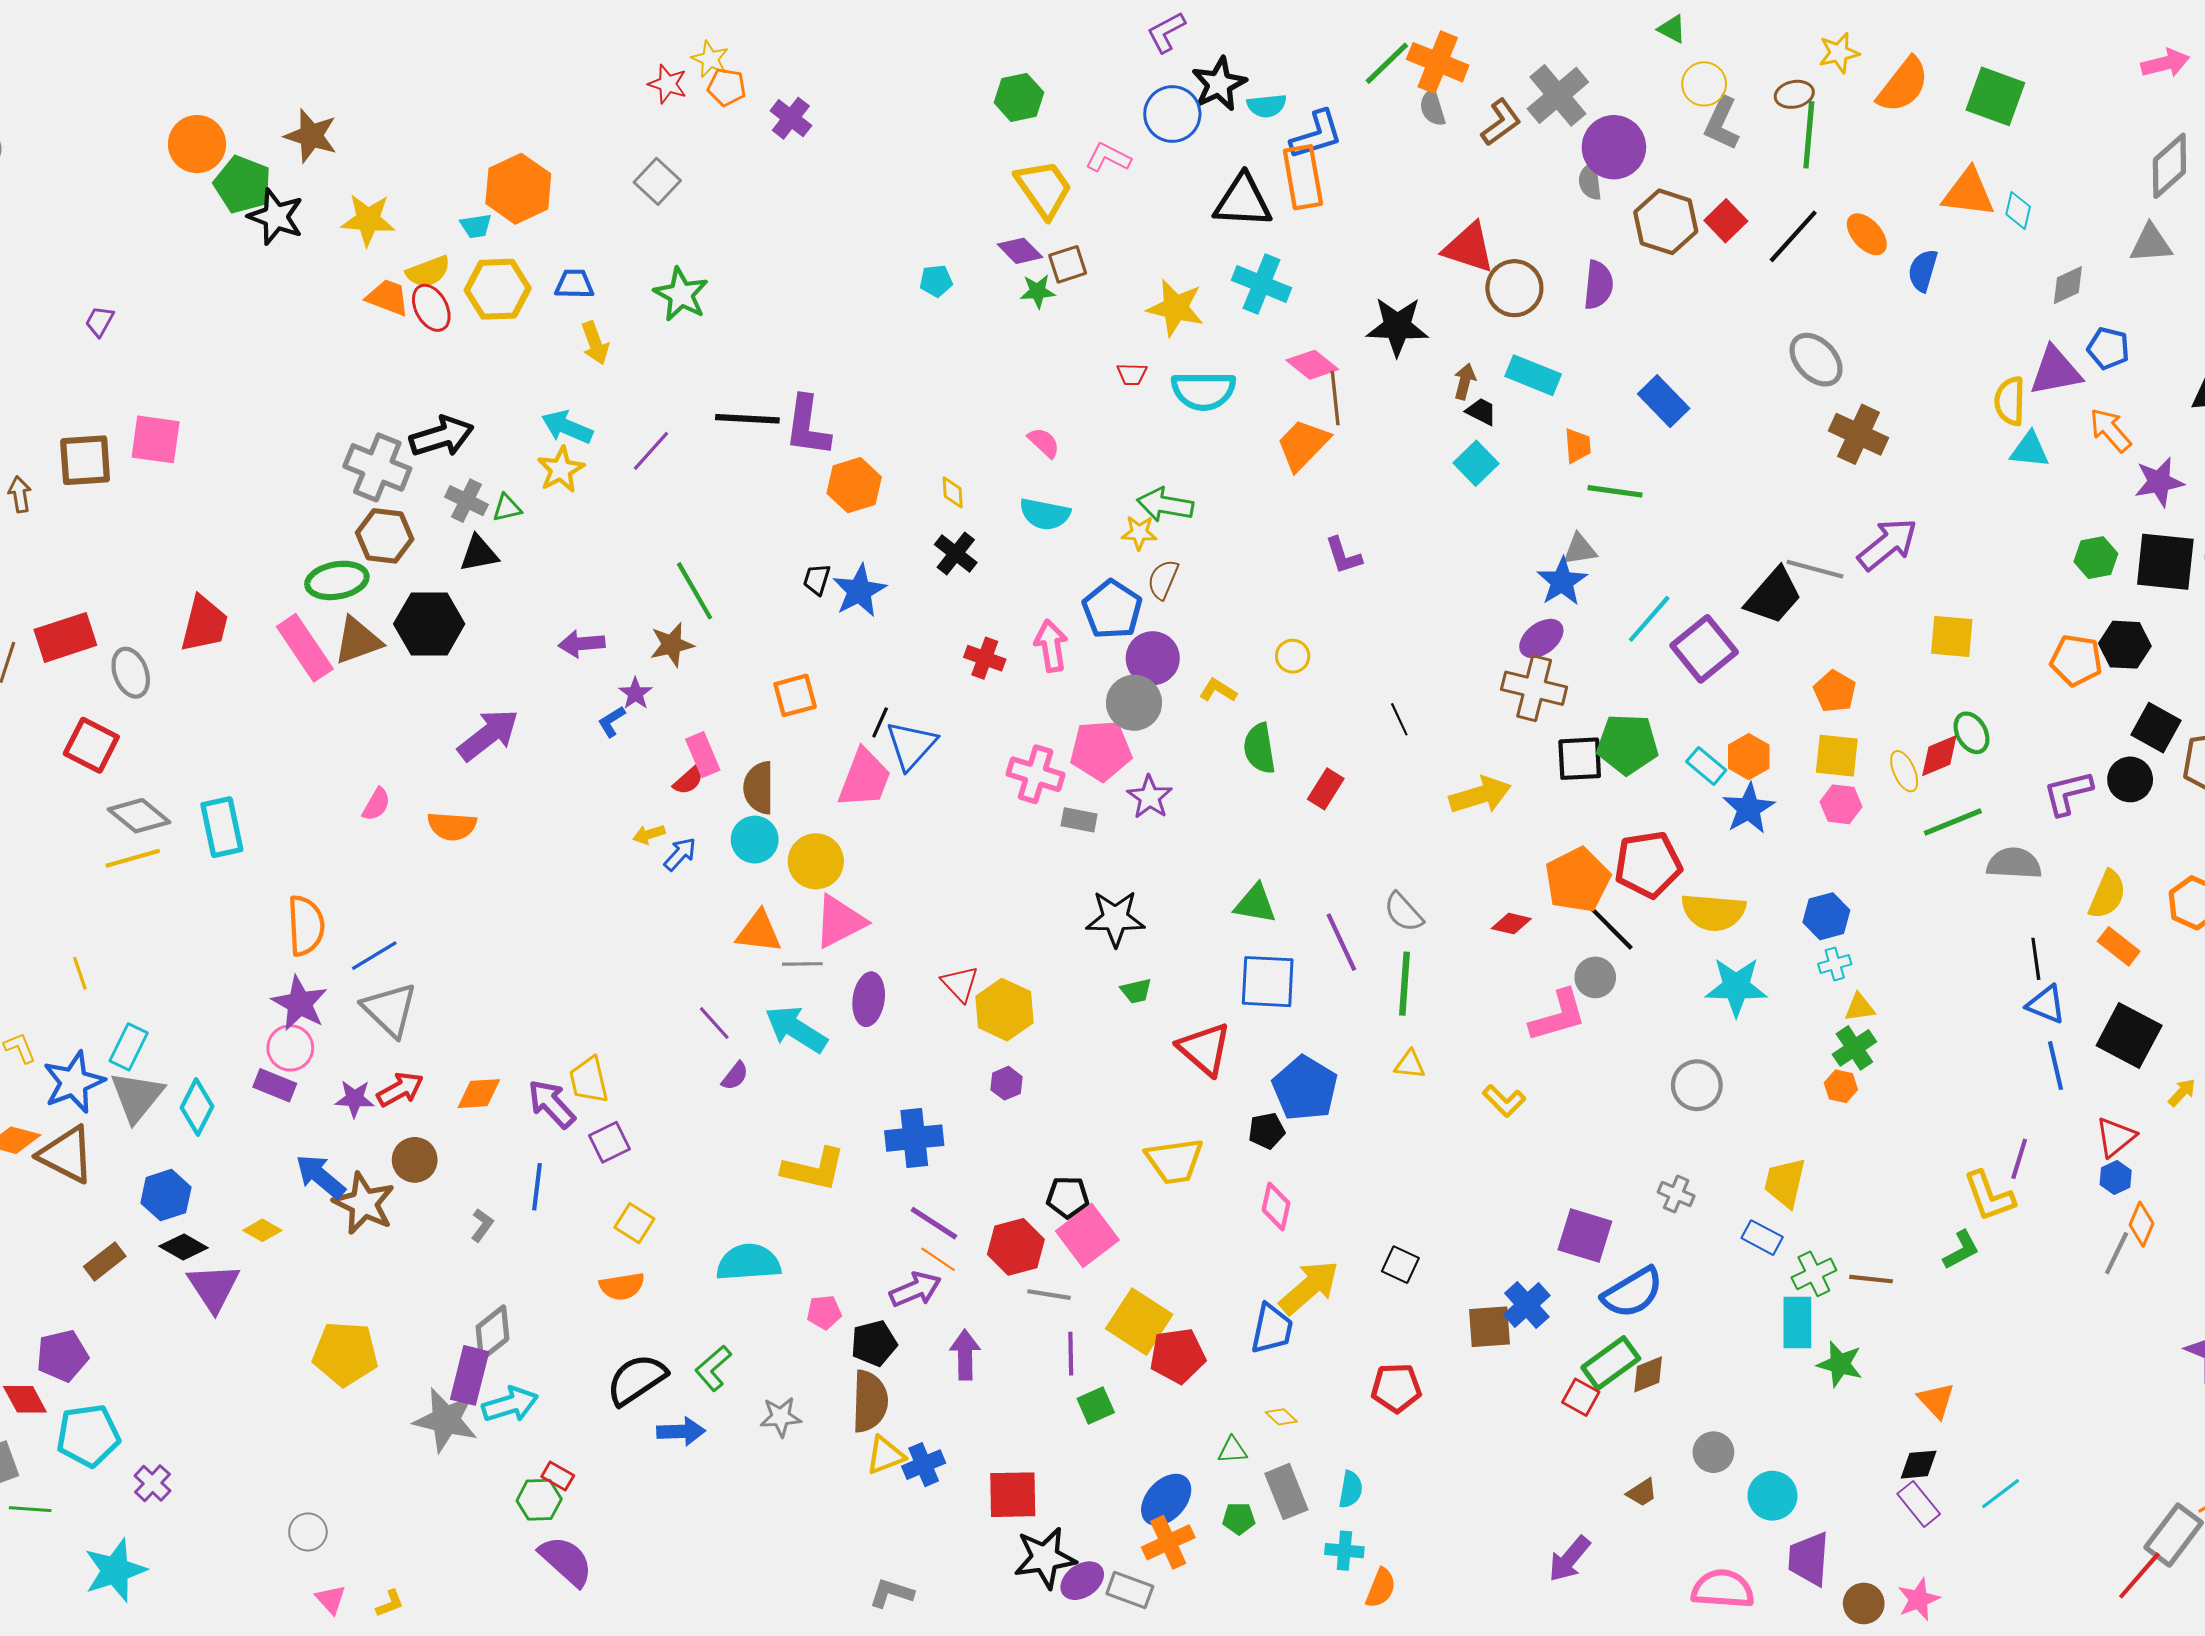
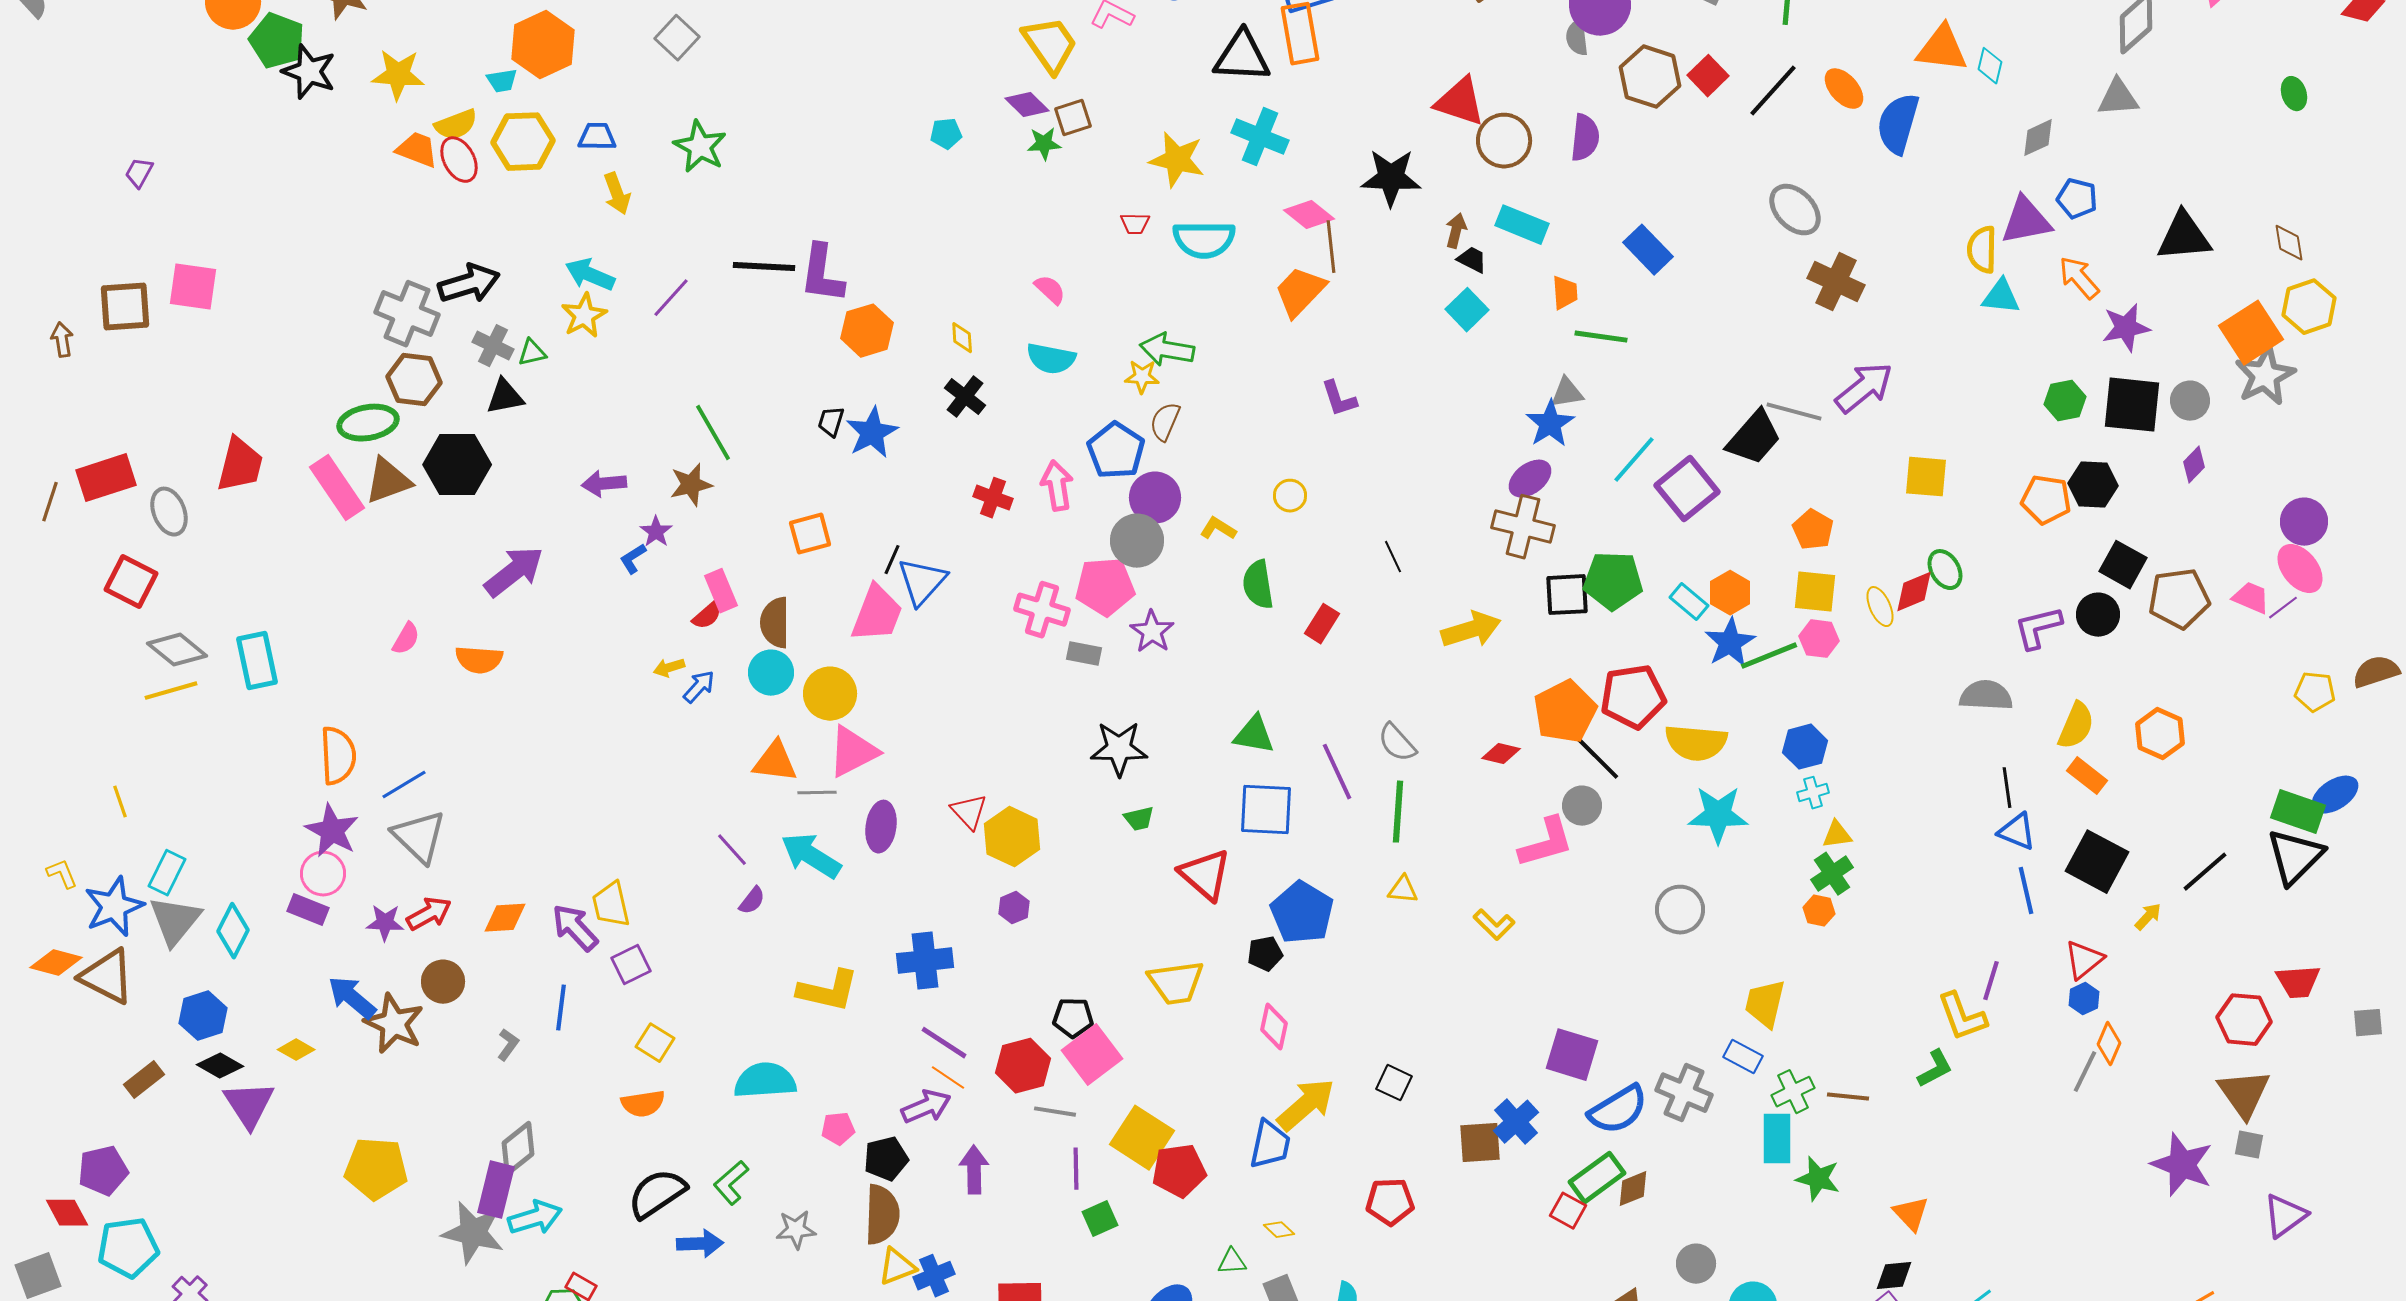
blue semicircle: (1923, 271) -> (1898, 124), size x1.5
green line: (1953, 822) -> (1769, 656), moved
gray cross: (1676, 1194) -> (1684, 1093), moved, size x1.6

